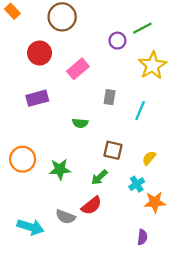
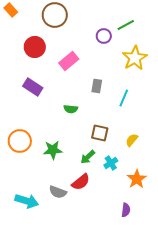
purple rectangle: (37, 98) -> (33, 87), turned 48
cyan cross: (137, 184) -> (111, 163), moved
orange star: (155, 202) -> (137, 179), turned -30

